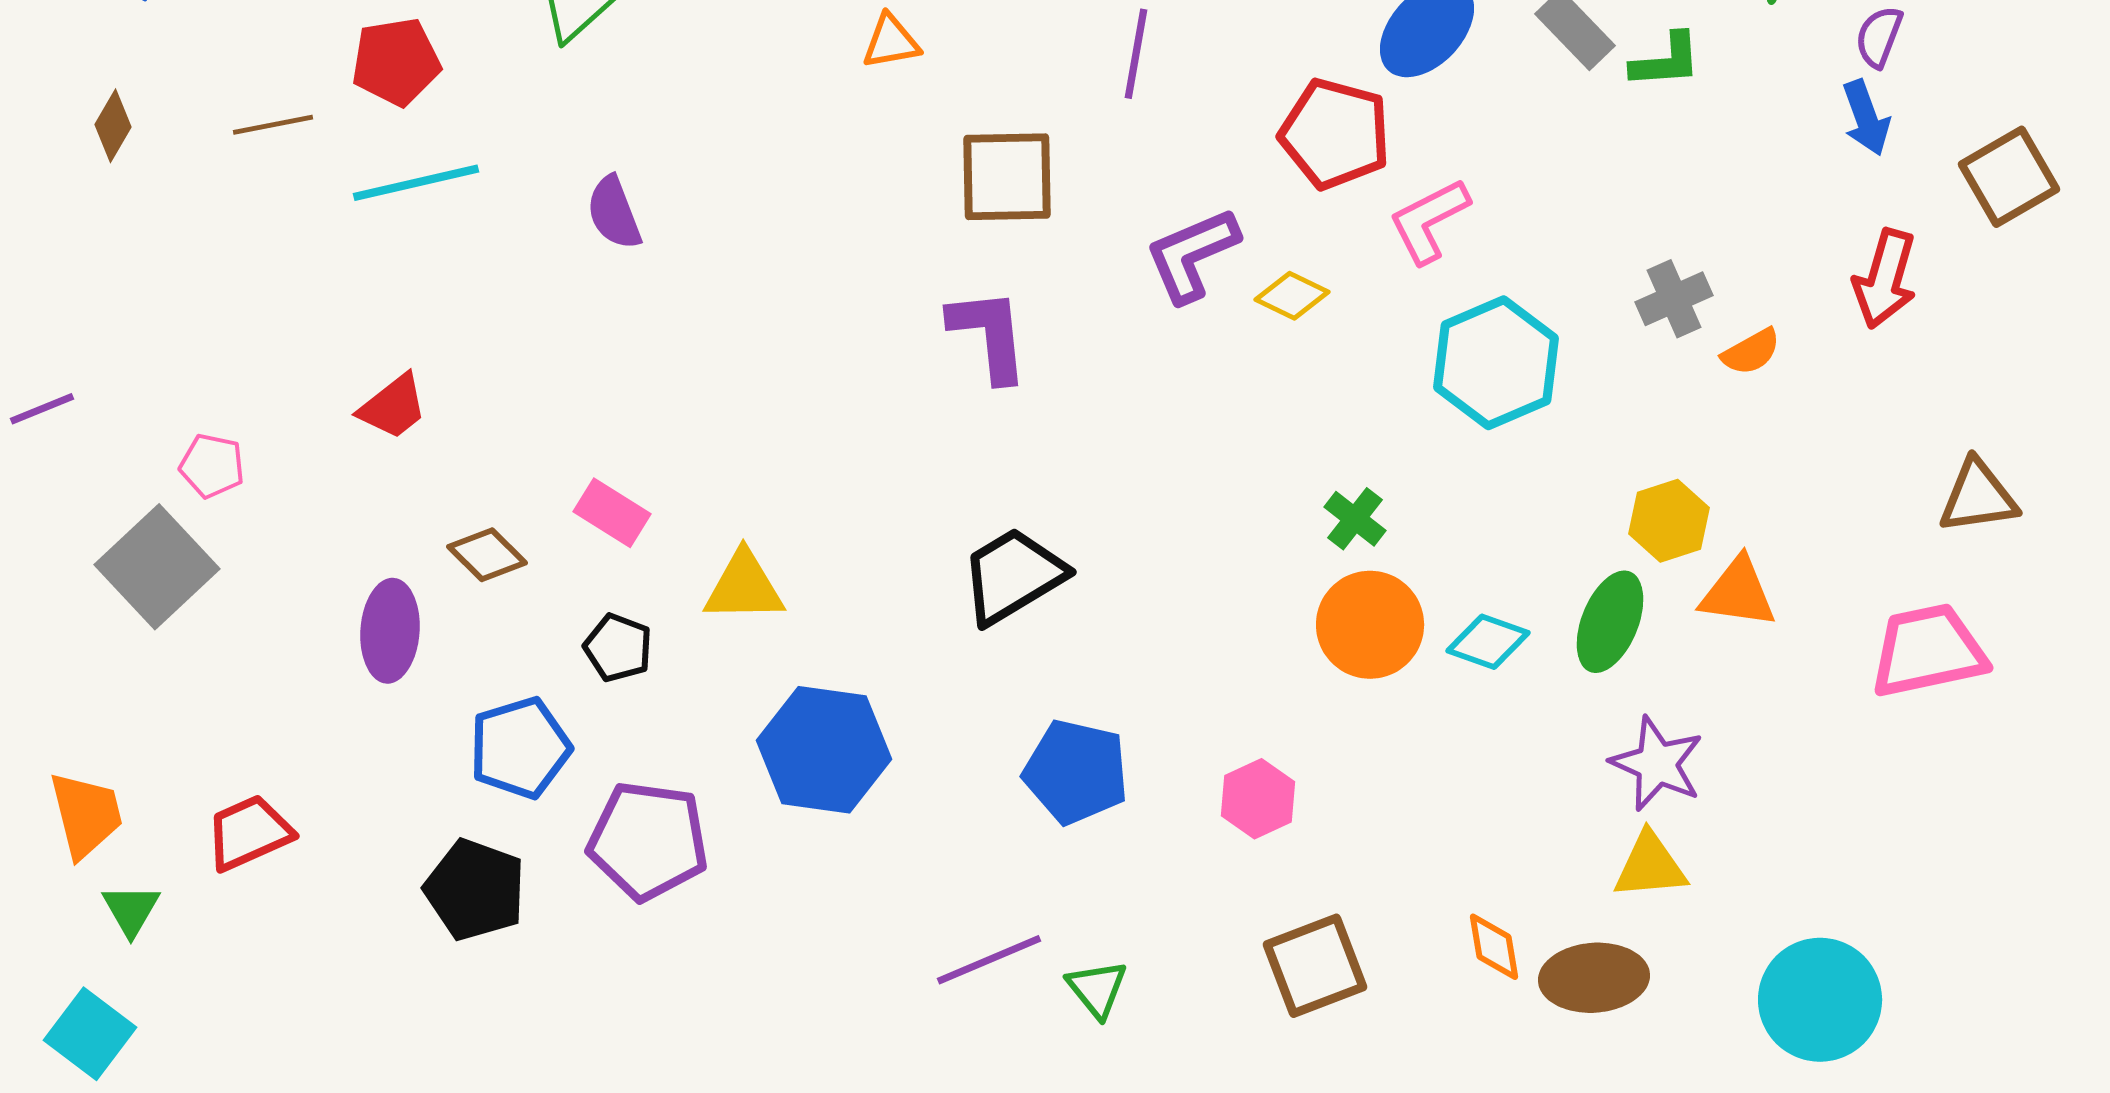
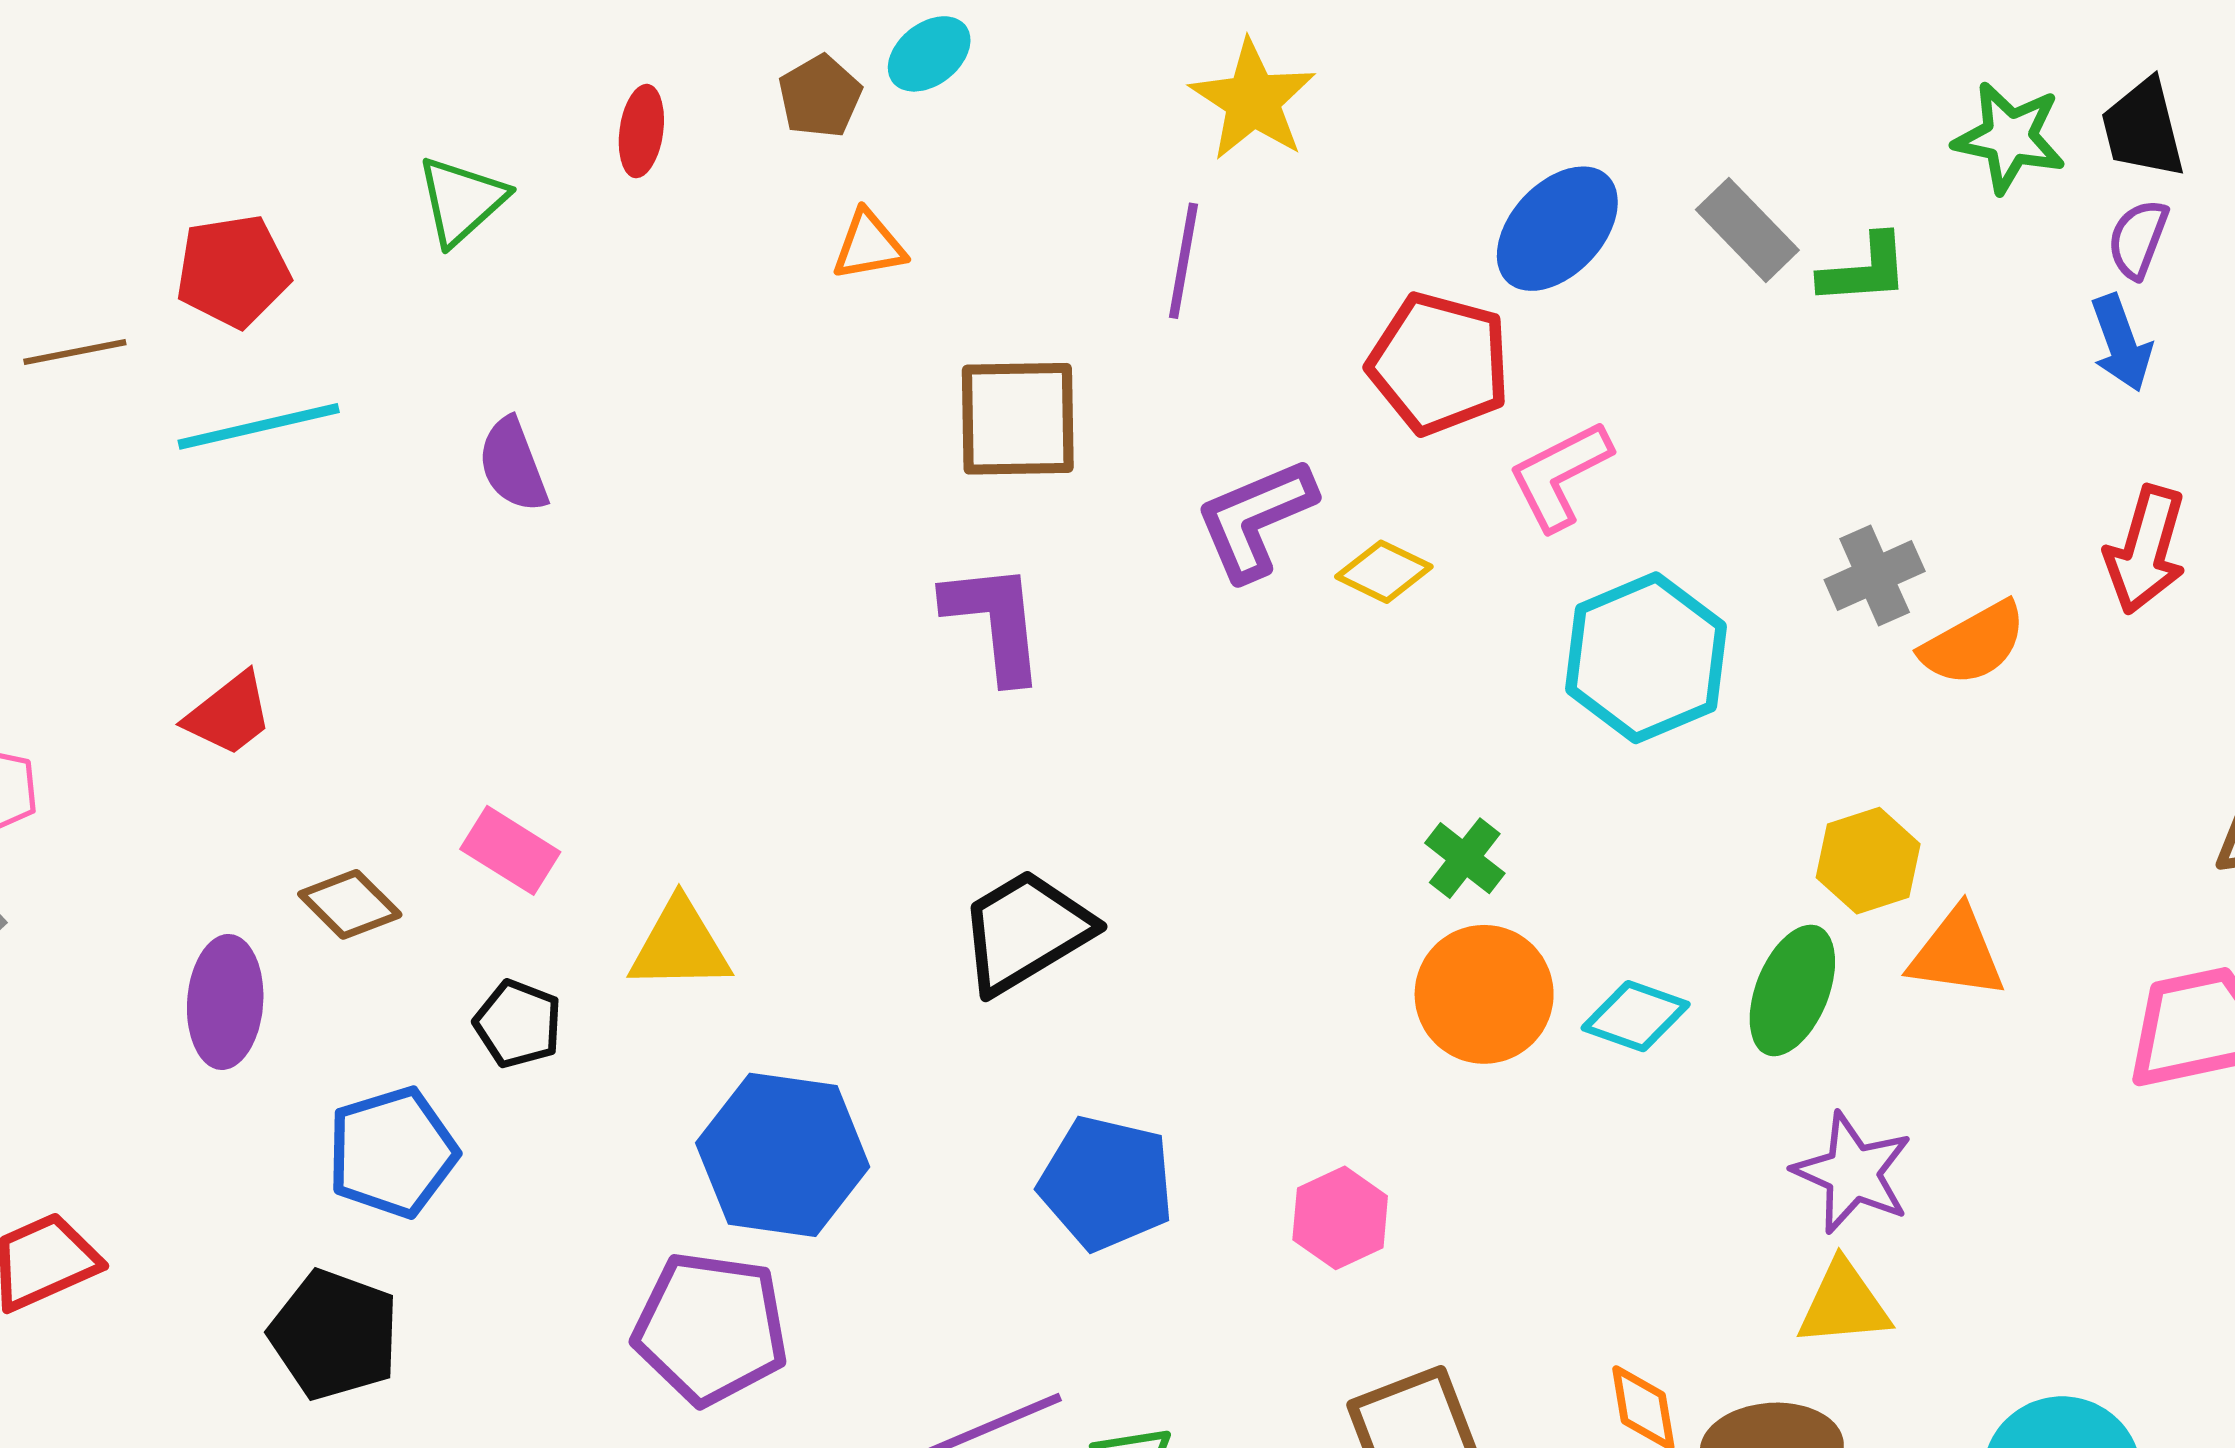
orange semicircle: (1751, 352) -> (1974, 644), size x1.4
purple pentagon: (648, 841) -> (711, 1328), moved

